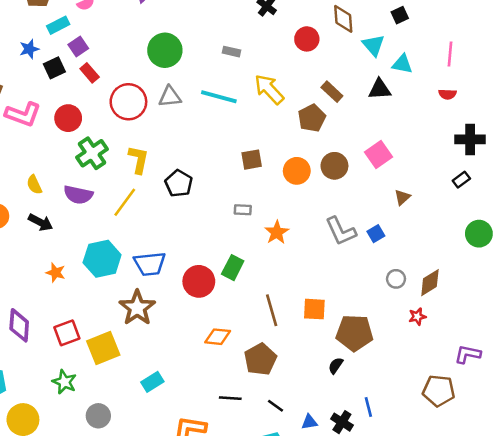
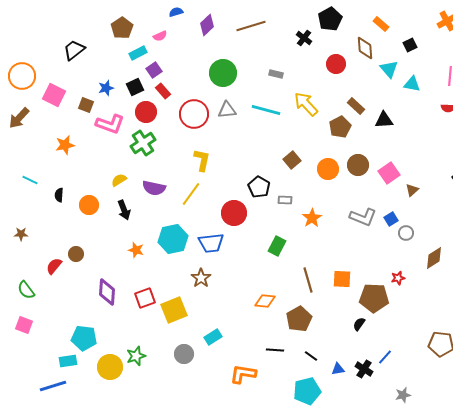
blue star: (29, 49) -> (106, 88), moved
black triangle: (380, 89) -> (384, 120), moved
red circle: (68, 118) -> (146, 112), moved
green cross: (92, 153) -> (143, 143), moved
pink square: (378, 155) -> (389, 173), moved
brown square: (252, 160) -> (292, 160), turned -30
black pentagon: (179, 183) -> (259, 187), moved
yellow semicircle: (34, 185) -> (119, 180), turned 84
black arrow: (41, 222) -> (124, 210), turned 42
gray L-shape: (341, 231) -> (363, 217), turned -44
gray circle: (396, 279) -> (406, 233), moved
red circle: (199, 281) -> (234, 213), moved
brown star: (137, 308) -> (201, 278), size x0.7
red star: (417, 317) -> (398, 278), moved
green star: (64, 382) -> (136, 356), moved, turned 30
blue line: (368, 407) -> (385, 357), turned 56
gray circle: (98, 416) -> (184, 354), moved

